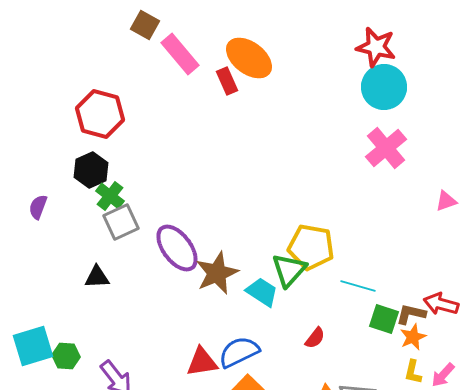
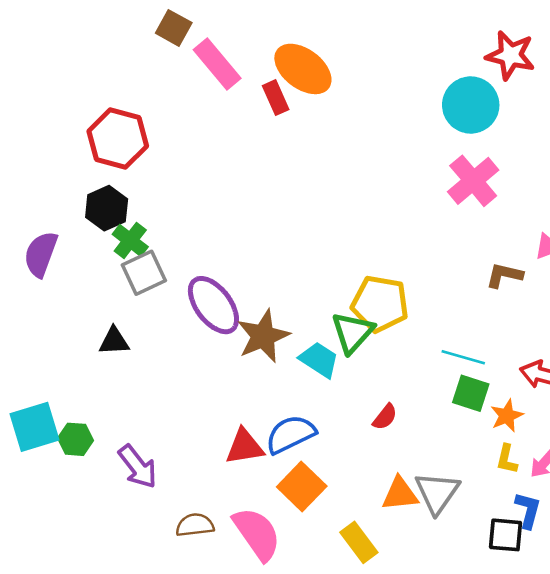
red star: (376, 47) -> (510, 55), moved
purple semicircle: (38, 207) -> (41, 254), size x1.5
cyan line: (358, 286) -> (463, 357), moved
brown L-shape: (411, 314) -> (504, 275), moved

